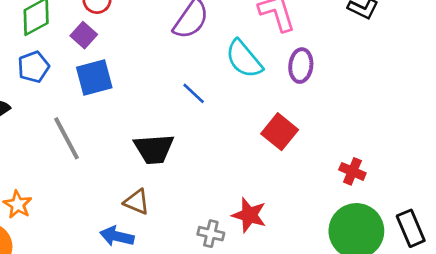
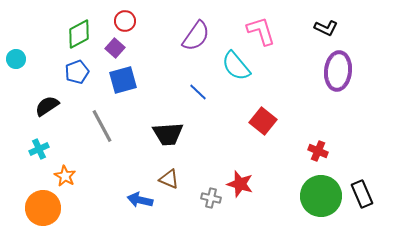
purple ellipse: (301, 66) -> (338, 71), moved, size x1.5
brown triangle: (137, 202) -> (169, 179), moved

